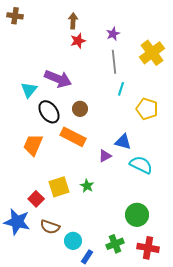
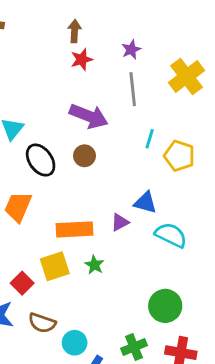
purple arrow: (58, 79) -> (89, 116), moved
cyan line: (121, 89) -> (150, 139), moved
orange rectangle: (73, 137) -> (75, 229), moved, turned -30

